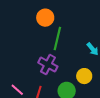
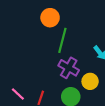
purple cross: (48, 65) -> (69, 68), moved

